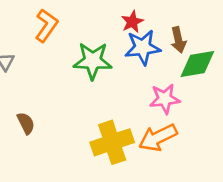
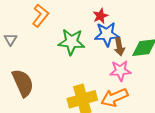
brown arrow: (178, 40) -> (119, 47), moved
brown semicircle: (26, 123) -> (23, 83), size x1.8

